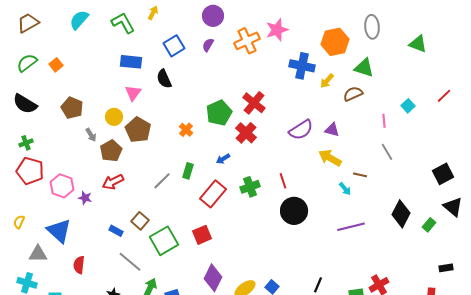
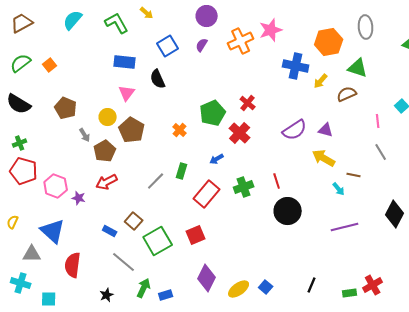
yellow arrow: (153, 13) -> (147, 13), turned 104
red cross: (254, 103) -> (248, 103), size x0.7
red semicircle: (79, 265) -> (73, 265), size x1.4

